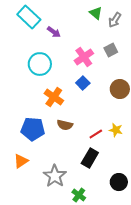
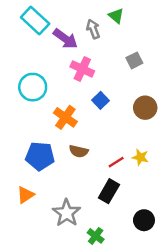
gray arrow: (115, 20) -> (93, 29), moved, turned 126
purple arrow: (54, 32) -> (65, 39), size x1.5
pink cross: (84, 57) -> (82, 69), moved, turned -30
cyan circle: (40, 64) -> (33, 87), moved

